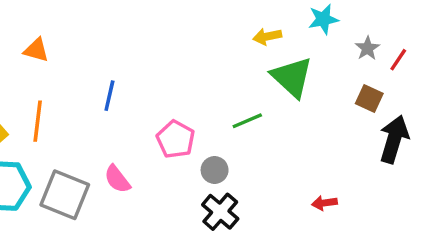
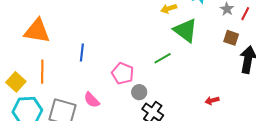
orange triangle: (36, 50) -> (37, 31), size x1.8
gray circle: (215, 170) -> (139, 92), moved

